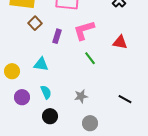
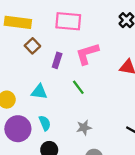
green line: (90, 58) -> (78, 87), moved
purple circle: (22, 97) -> (18, 129), size x1.5

